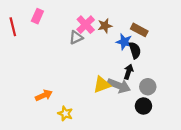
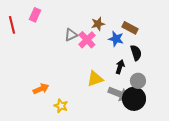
pink cross: (86, 25) -> (87, 40), moved
black semicircle: (135, 50) -> (136, 53), moved
gray arrow: (119, 86) -> (119, 94), moved
black circle: (143, 106) -> (134, 99), size x1.5

